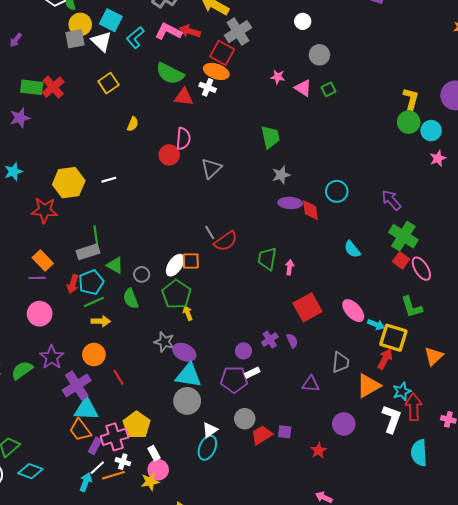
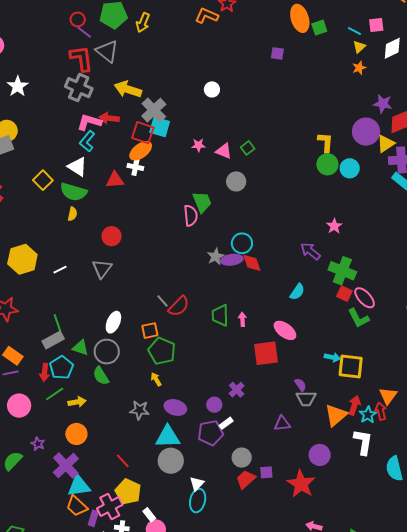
cyan square: (111, 20) -> (160, 127), moved
cyan L-shape: (135, 38) -> (87, 141), moved
white triangle: (101, 41) -> (77, 167), moved
gray circle: (319, 55) -> (236, 181), moved
orange ellipse: (216, 71) -> (141, 151), turned -45
green semicircle: (170, 73) -> (73, 192), moved
pink semicircle: (183, 139) -> (191, 216), moved
pink star: (438, 158) -> (334, 226), moved
gray triangle: (211, 168) -> (102, 269), moved
gray star: (281, 175) -> (216, 256), moved
yellow hexagon: (69, 183) -> (22, 259), moved
cyan circle: (337, 191) -> (242, 243), moved
purple arrow: (391, 200) -> (310, 251), moved
cyan semicircle: (352, 249) -> (297, 292), turned -96
white ellipse: (175, 265) -> (113, 322), moved
gray circle: (142, 274) -> (107, 352), size x1.6
green pentagon: (176, 294) -> (162, 351), moved
green line: (94, 302) -> (55, 394), moved
red square: (308, 307) -> (266, 353), turned 32
green L-shape: (412, 307) -> (358, 318), moved
pink ellipse: (353, 311) -> (285, 330), moved
purple semicircle: (292, 341) -> (300, 385), moved
purple ellipse: (184, 352) -> (175, 407), moved
orange triangle: (434, 356) -> (388, 396), moved
purple star: (52, 357) -> (38, 444), size x0.6
red arrow: (385, 359) -> (354, 405), moved
gray trapezoid: (341, 362) -> (306, 399), turned 95
red line: (119, 377) -> (123, 461), moved
red arrow: (414, 407) -> (381, 411), moved, size x0.7
gray circle: (245, 419) -> (242, 458), moved
red star: (319, 451) -> (301, 484), size x1.8

